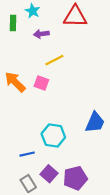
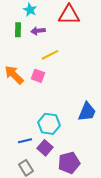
green rectangle: (13, 23) -> (18, 30), moved
purple square: (49, 174) -> (45, 148), moved

